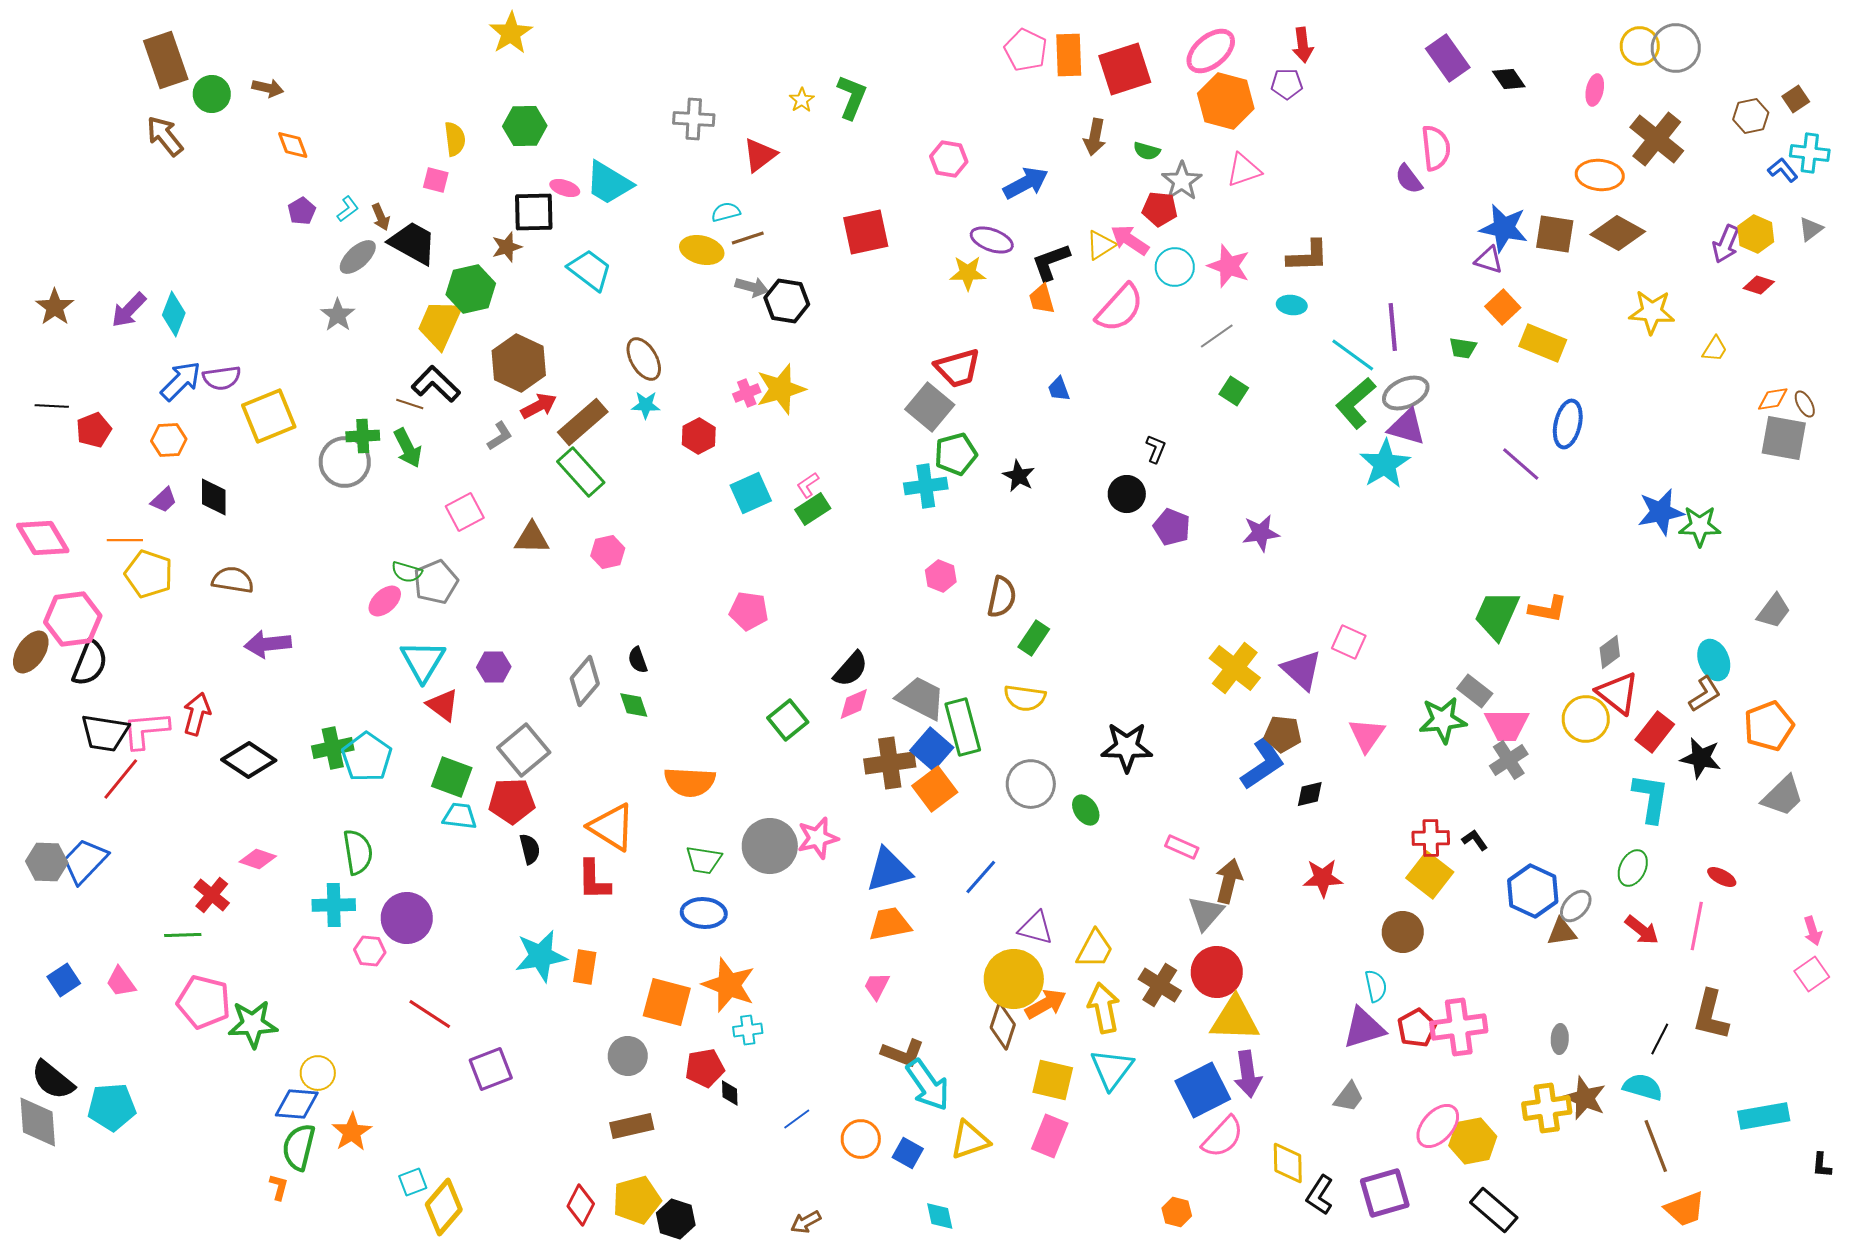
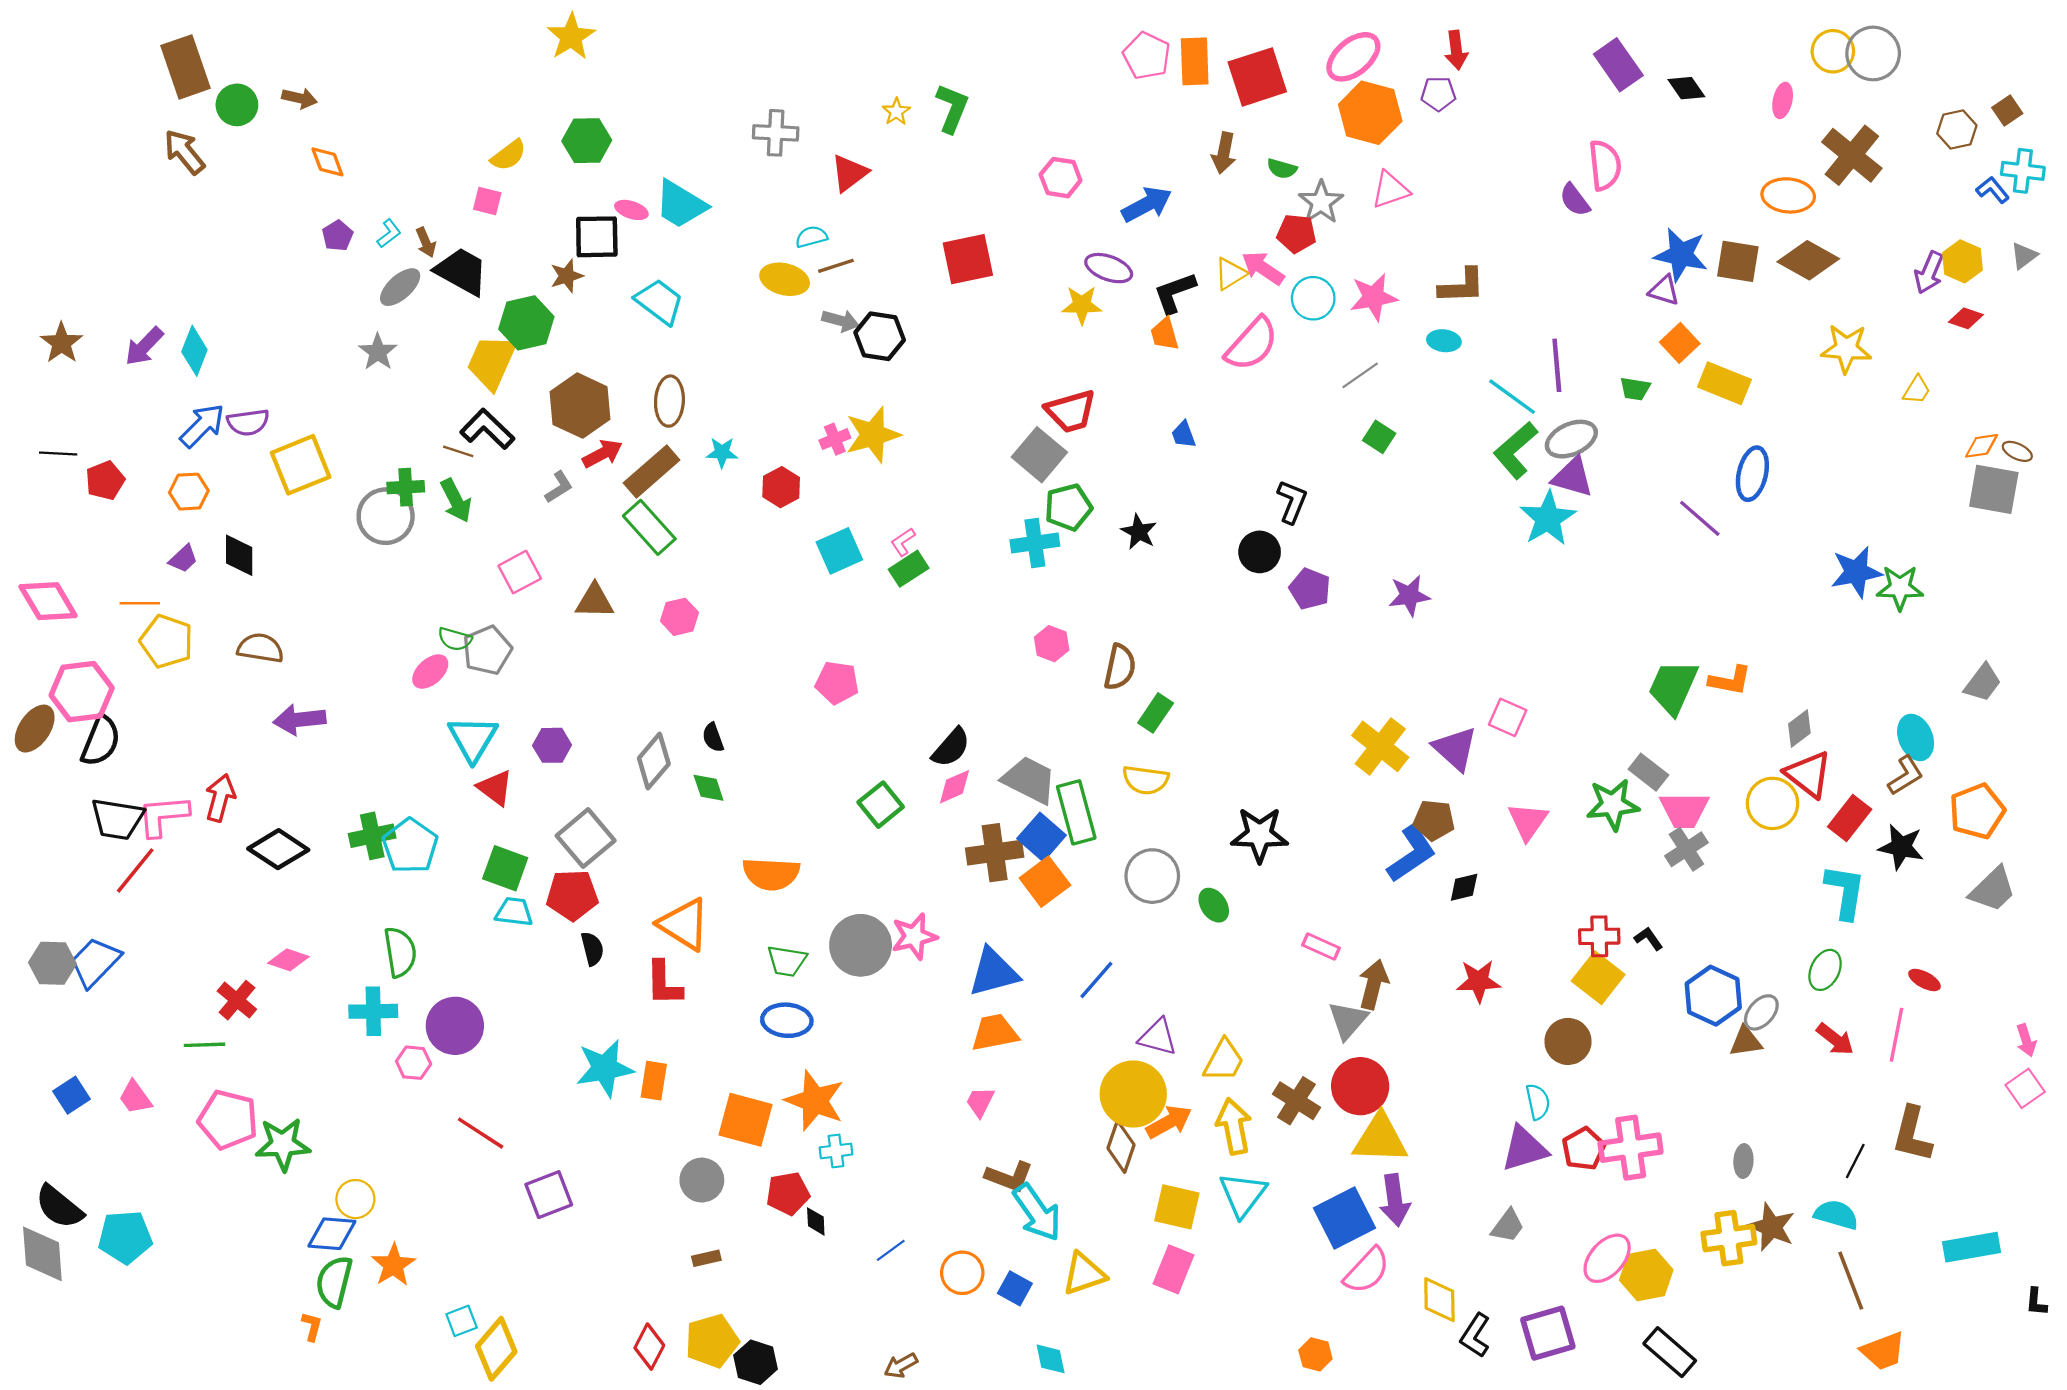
yellow semicircle: (455, 139) -> (509, 155), turned 60
pink star: (1229, 266) -> (1374, 297), turned -30
brown ellipse: (644, 359) -> (669, 401), moved, turned 33
brown ellipse: (1805, 404) -> (2017, 451), turned -36
black L-shape: (1156, 449) -> (1292, 502), size x1.4
brown rectangle: (632, 1126) -> (706, 1258), size x0.6

